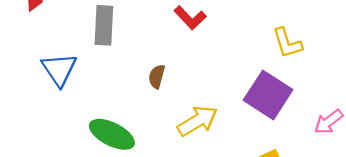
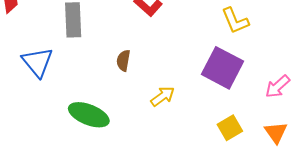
yellow arrow: (197, 121) -> (163, 96), size x0.7

